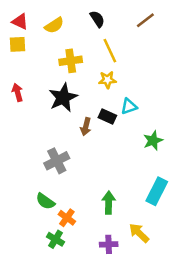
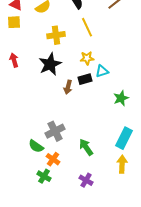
yellow star: (107, 80) -> (87, 58), moved
black rectangle: (107, 116) -> (85, 79), turned -40
gray cross: (57, 161) -> (55, 131), moved
green arrow: (109, 203) -> (86, 147), turned -36
yellow arrow: (139, 233) -> (122, 164), moved, turned 48
purple cross: (109, 244) -> (86, 180), turned 32

